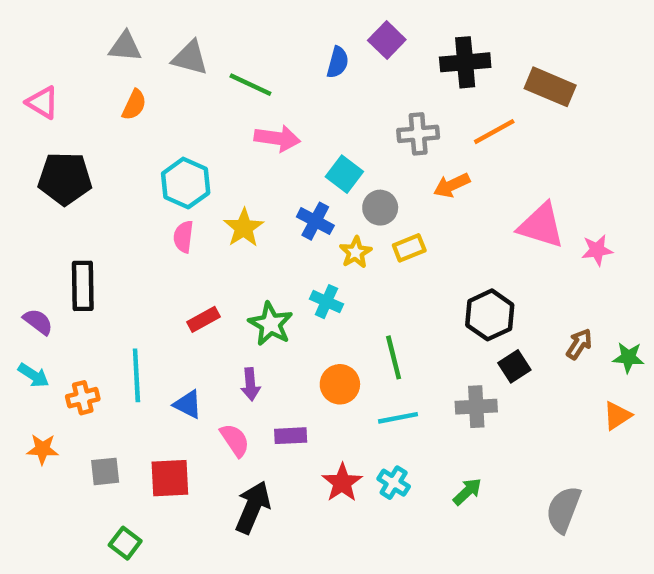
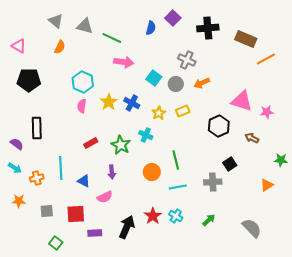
gray triangle: (125, 47) -> (56, 21), turned 35
orange line: (494, 132) -> (266, 59), moved
gray cross: (418, 134) -> (187, 60), turned 30
gray circle: (380, 208) -> (176, 84), moved
blue cross: (315, 221) -> (132, 103), moved
black hexagon: (490, 315) -> (219, 126), moved
brown arrow: (579, 344) -> (252, 138), moved, turned -96
orange triangle: (617, 416) -> (267, 185), moved
purple rectangle: (291, 436) -> (95, 233), moved
pink semicircle: (235, 440) -> (105, 197), turned 98
black arrow: (253, 507) -> (127, 227), moved
gray semicircle: (564, 510) -> (252, 228), turned 115

